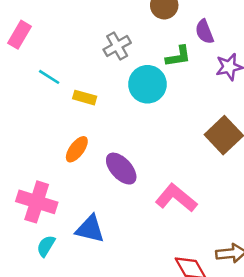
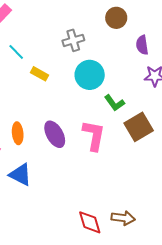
green L-shape: (178, 56) -> (114, 103), moved, turned 50
orange ellipse: (77, 149) -> (18, 133), moved, turned -55
pink L-shape: (176, 198) -> (94, 135), moved, turned 48

